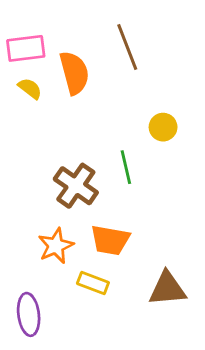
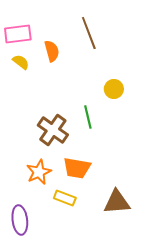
orange semicircle: (74, 73) -> (52, 51), size x0.7

